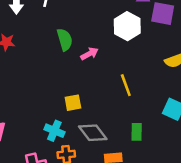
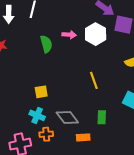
pink arrow: (90, 54) -> (69, 35), moved, turned 32
yellow square: (73, 103) -> (41, 92), moved

